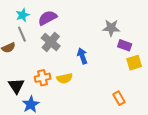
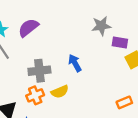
gray cross: (51, 42) -> (39, 71), moved, turned -36
orange rectangle: (119, 98) -> (124, 102), turned -72

